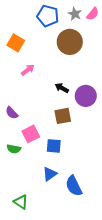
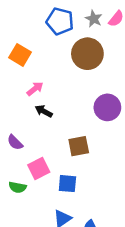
black arrow: (62, 88) -> (44, 111), moved
purple circle: (86, 96) -> (107, 107), moved

